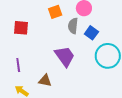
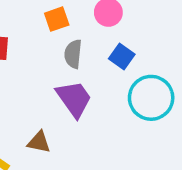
gray semicircle: (73, 26) -> (73, 54), moved

